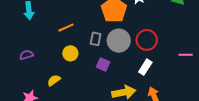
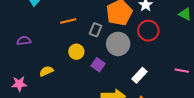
gray rectangle: (96, 39) -> (96, 30), moved
red circle: (147, 40) -> (148, 31), moved
yellow circle: (70, 53) -> (76, 52), moved

